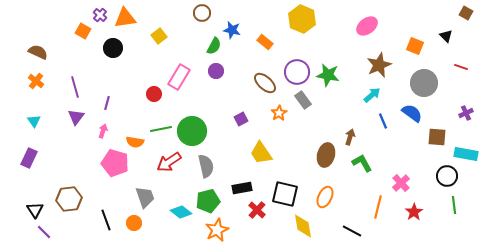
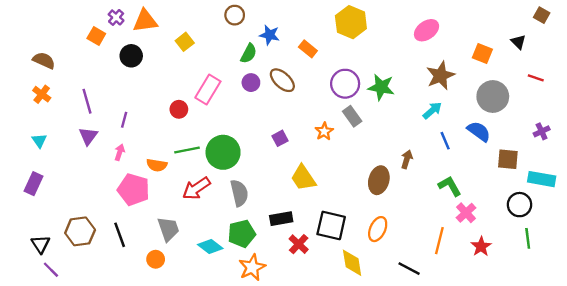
brown ellipse: (265, 83) -> (282, 80), moved
green L-shape: (362, 163) -> (450, 186), moved
black line: (106, 220) -> (120, 235), moved

